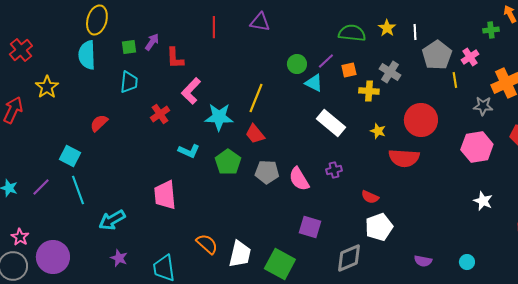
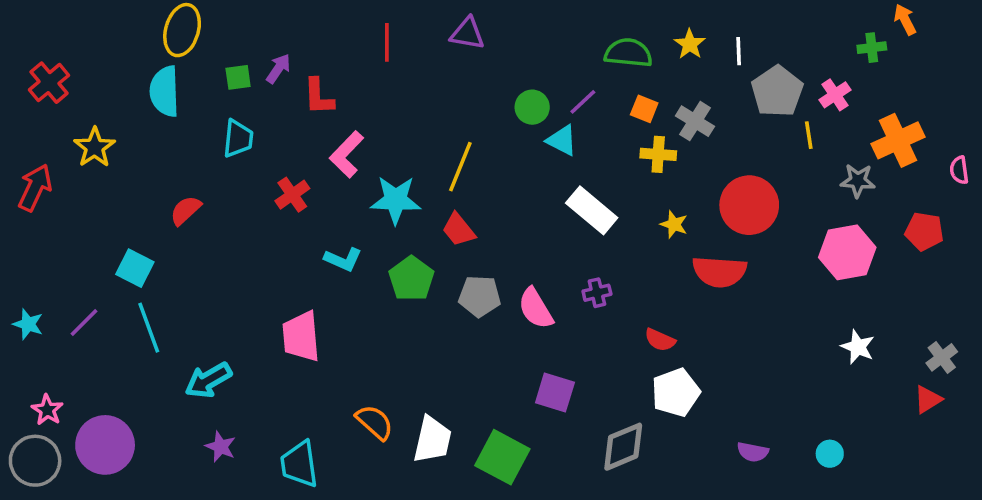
orange square: (349, 70) -> (644, 109), moved, turned 35

